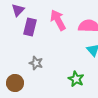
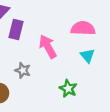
pink arrow: (58, 20) -> (48, 47), moved

